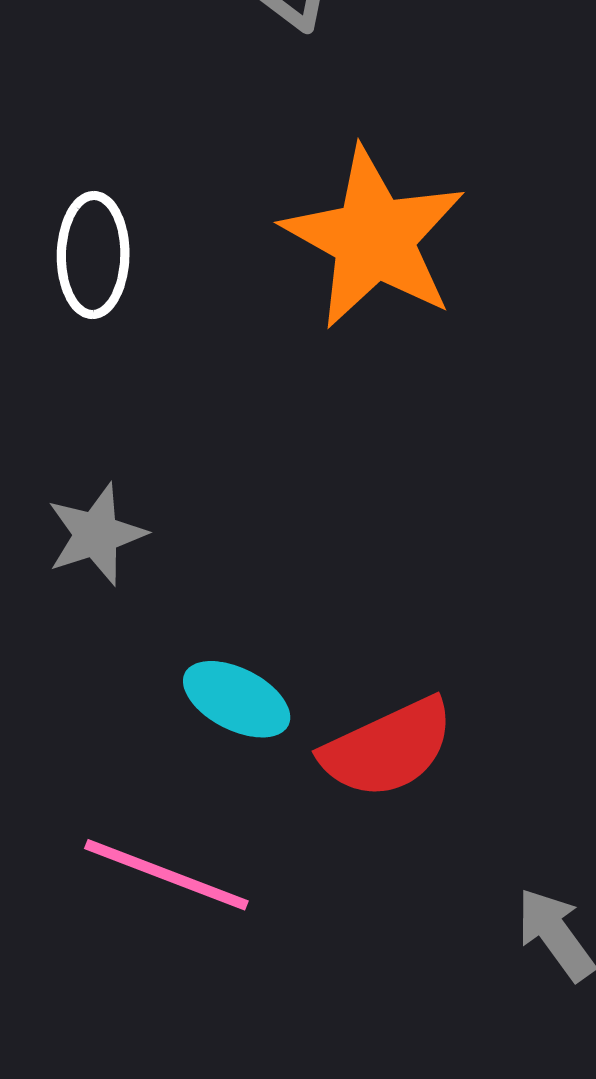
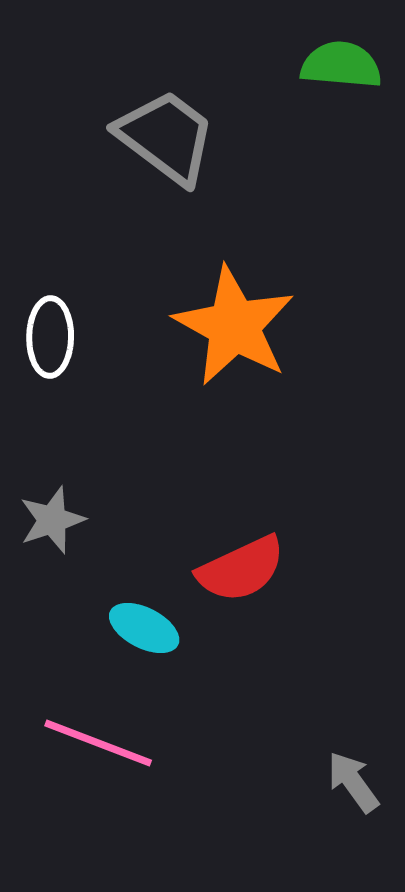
red semicircle: (388, 748) -> (241, 569), moved

